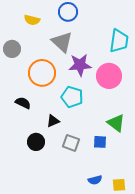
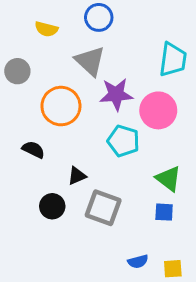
cyan pentagon: (72, 97) -> (123, 141), moved
blue square: (100, 142) -> (164, 212), moved
gray square: (71, 143) -> (103, 208), size x1.4

